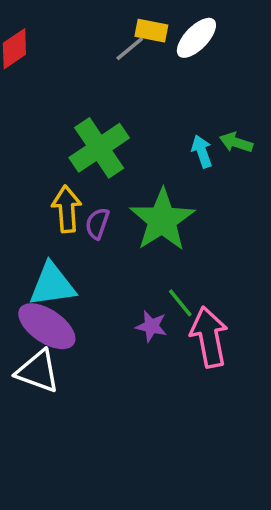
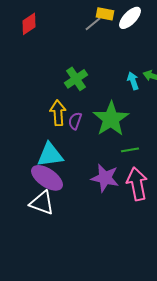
green cross: (99, 148) -> (76, 79), size x0.7
green line: (180, 303) -> (130, 150), moved, turned -60
purple star: (151, 326) -> (105, 178), size x1.6

